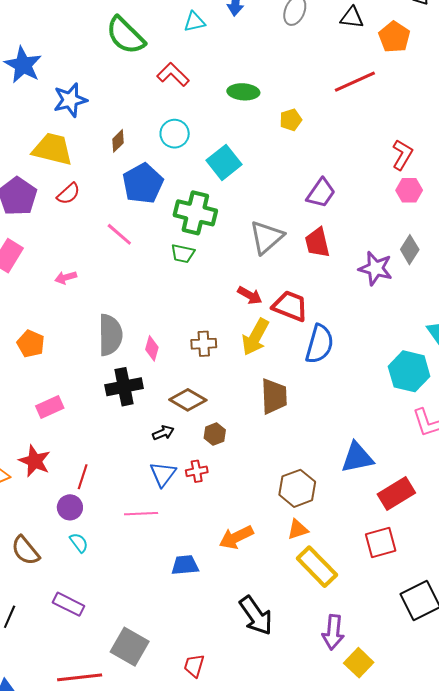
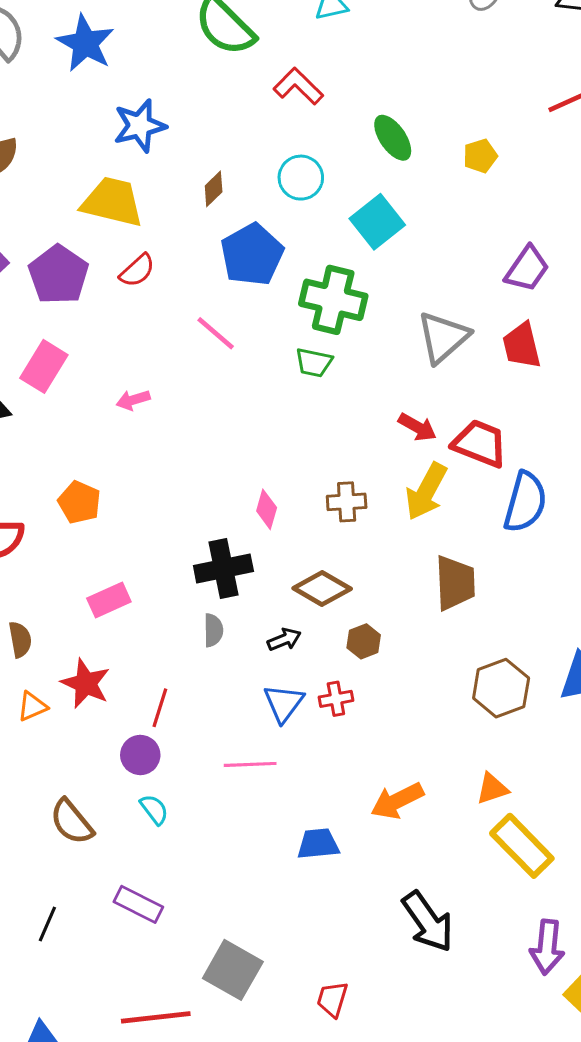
blue star: (23, 65) -> (85, 43), moved
green ellipse: (243, 92) -> (393, 138), moved, turned 52
gray semicircle: (110, 335) -> (213, 630), moved, size x0.5
brown hexagon: (297, 488) -> (501, 688), moved

